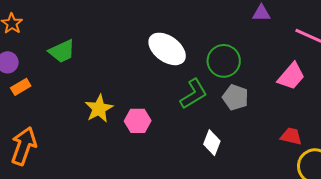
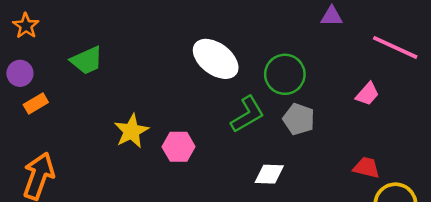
pink trapezoid: (291, 76) -> (367, 94), size x0.7
white diamond: (212, 143) -> (269, 174), turned 70

